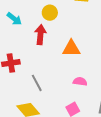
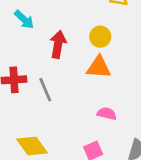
yellow circle: (50, 13) -> (100, 37), moved
gray line: (37, 83) -> (45, 90), moved

